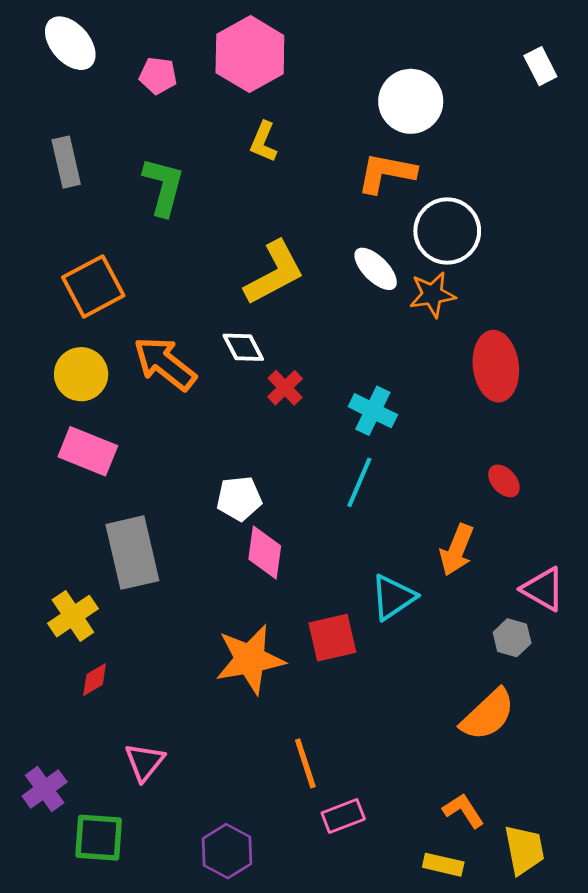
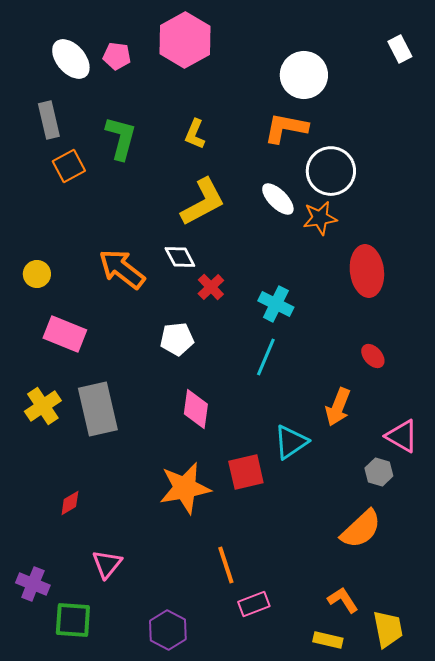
white ellipse: (70, 43) -> (71, 59), moved
yellow L-shape: (263, 142) -> (195, 134), moved
orange square: (93, 286) -> (69, 166), moved, size x0.7
yellow circle: (81, 374) -> (37, 274), moved, size x0.7
white pentagon: (239, 499) -> (177, 339), moved
yellow cross: (73, 616) -> (43, 406), moved
purple cross: (45, 789) -> (33, 584), turned -32

